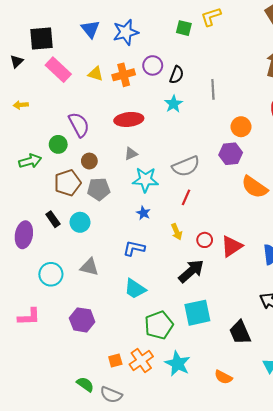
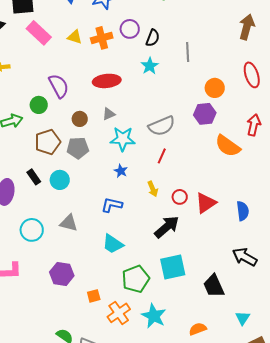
brown circle: (89, 161) -> (80, 119), moved
orange square: (115, 360) -> (94, 296), moved
orange semicircle: (223, 377) -> (198, 329), turned 132

